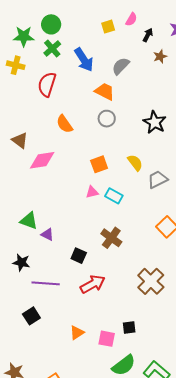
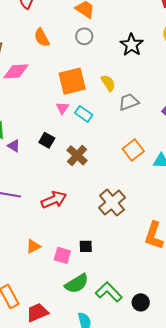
orange square: (99, 164) -> (72, 81), size x1.6
pink triangle: (92, 192) -> (62, 108), turned -48
black square: (79, 256) -> (47, 140), moved

